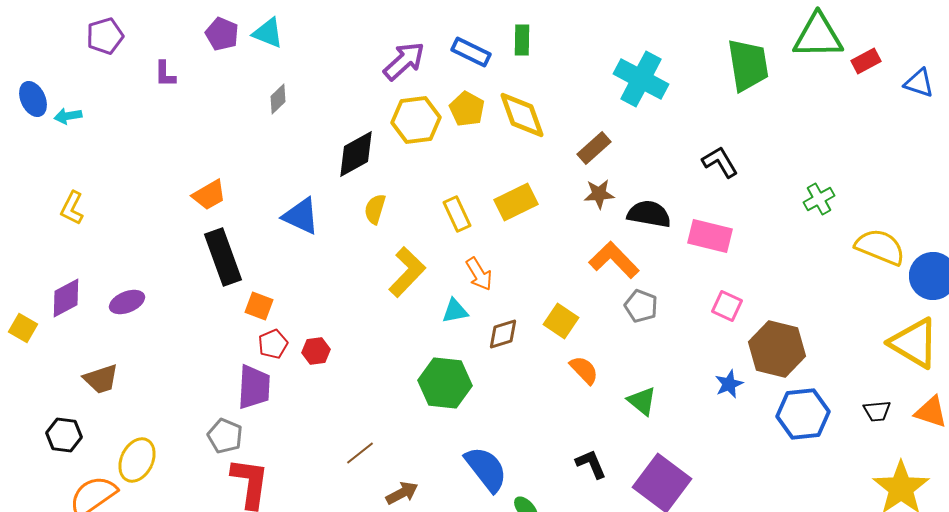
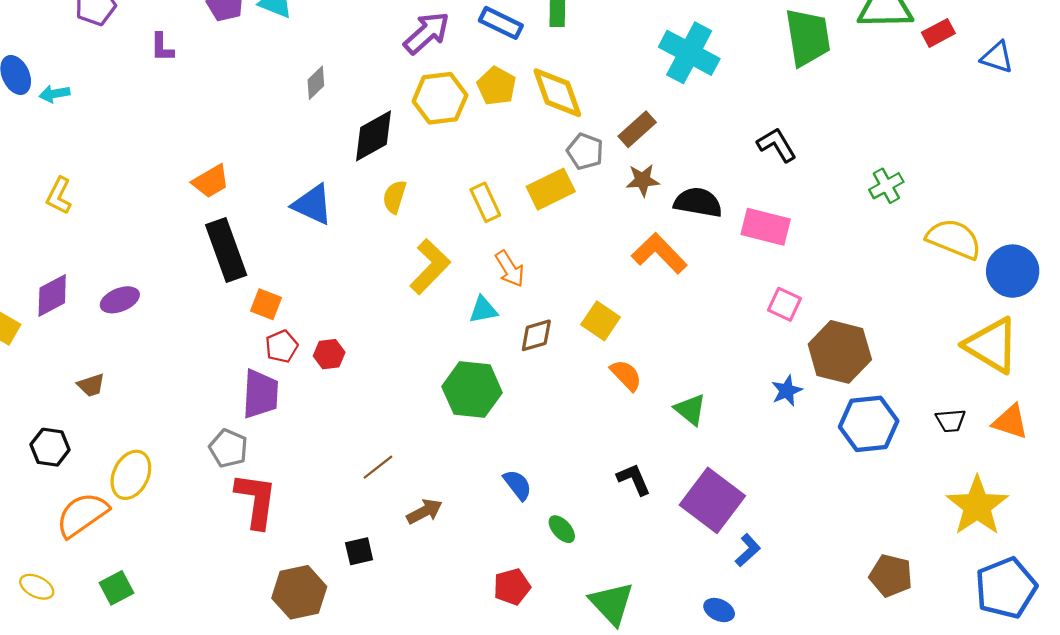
gray diamond: (278, 99) -> (316, 83), moved
gray pentagon: (641, 306) -> (585, 151), moved
brown trapezoid: (101, 379) -> (91, 385), size x0.7
blue semicircle: (486, 469) -> (517, 485), size x0.6

